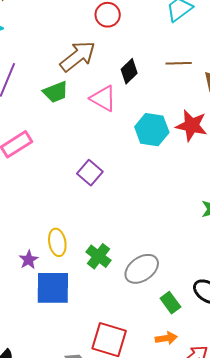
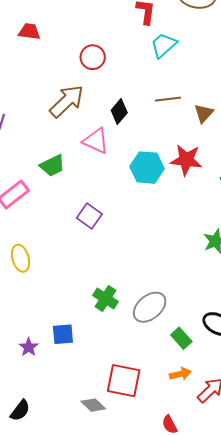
green trapezoid: (56, 92) -> (52, 166), moved
yellow ellipse: (57, 242) -> (21, 258), moved
purple star: (29, 260) -> (29, 347), moved
blue square: (53, 288) -> (63, 334), size x0.6

